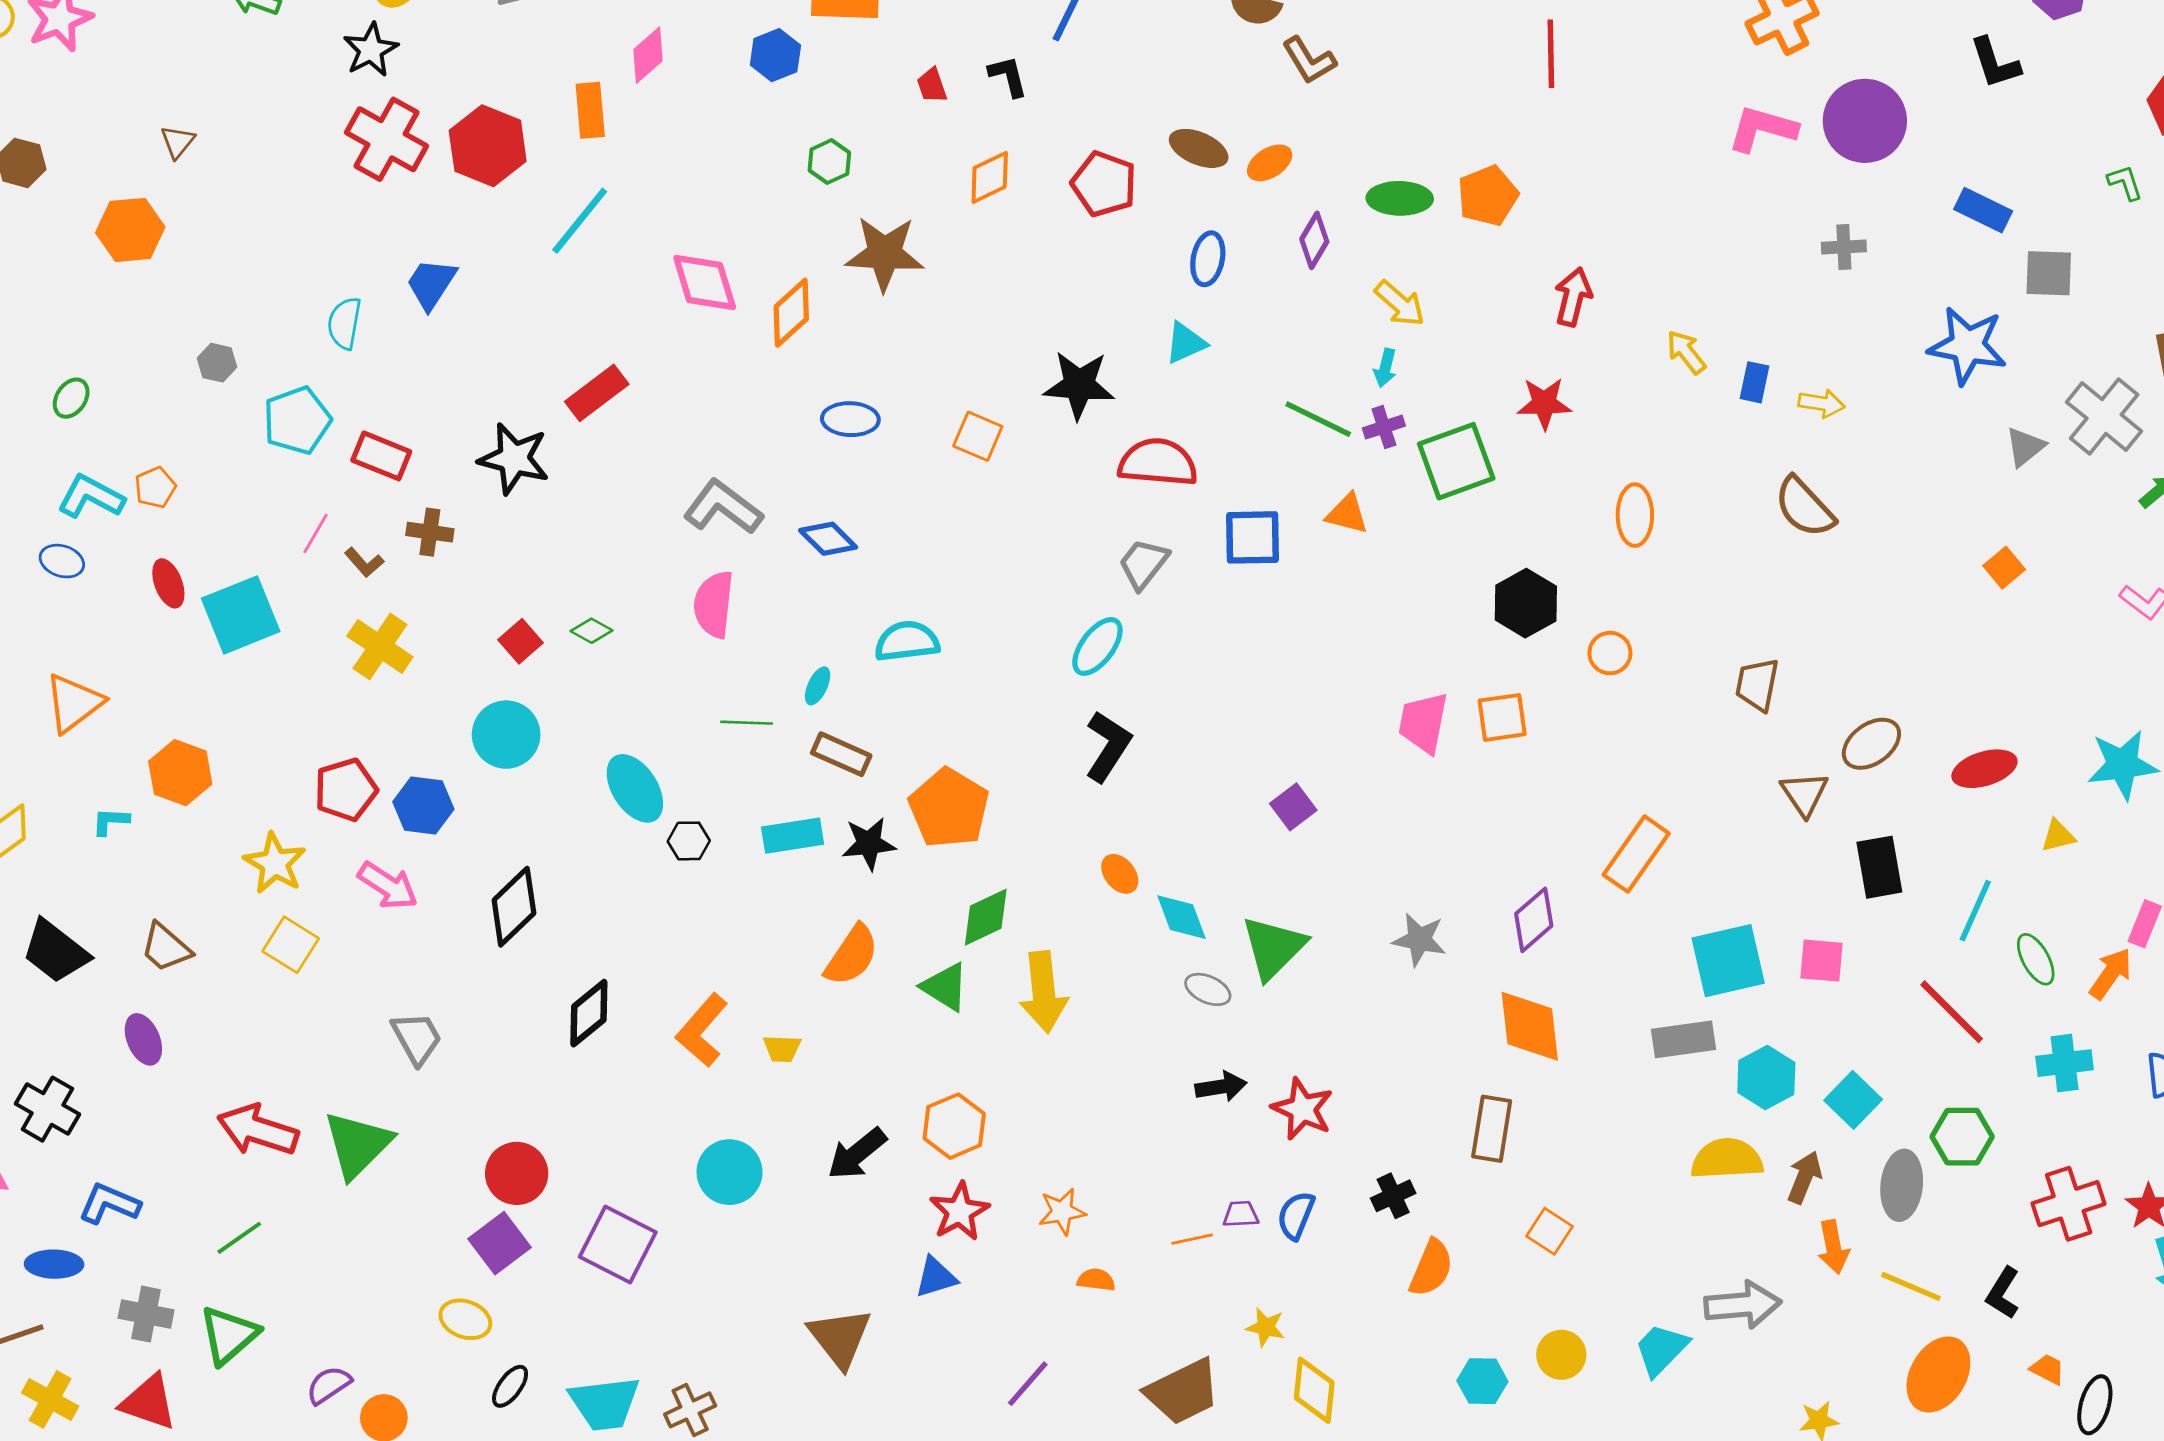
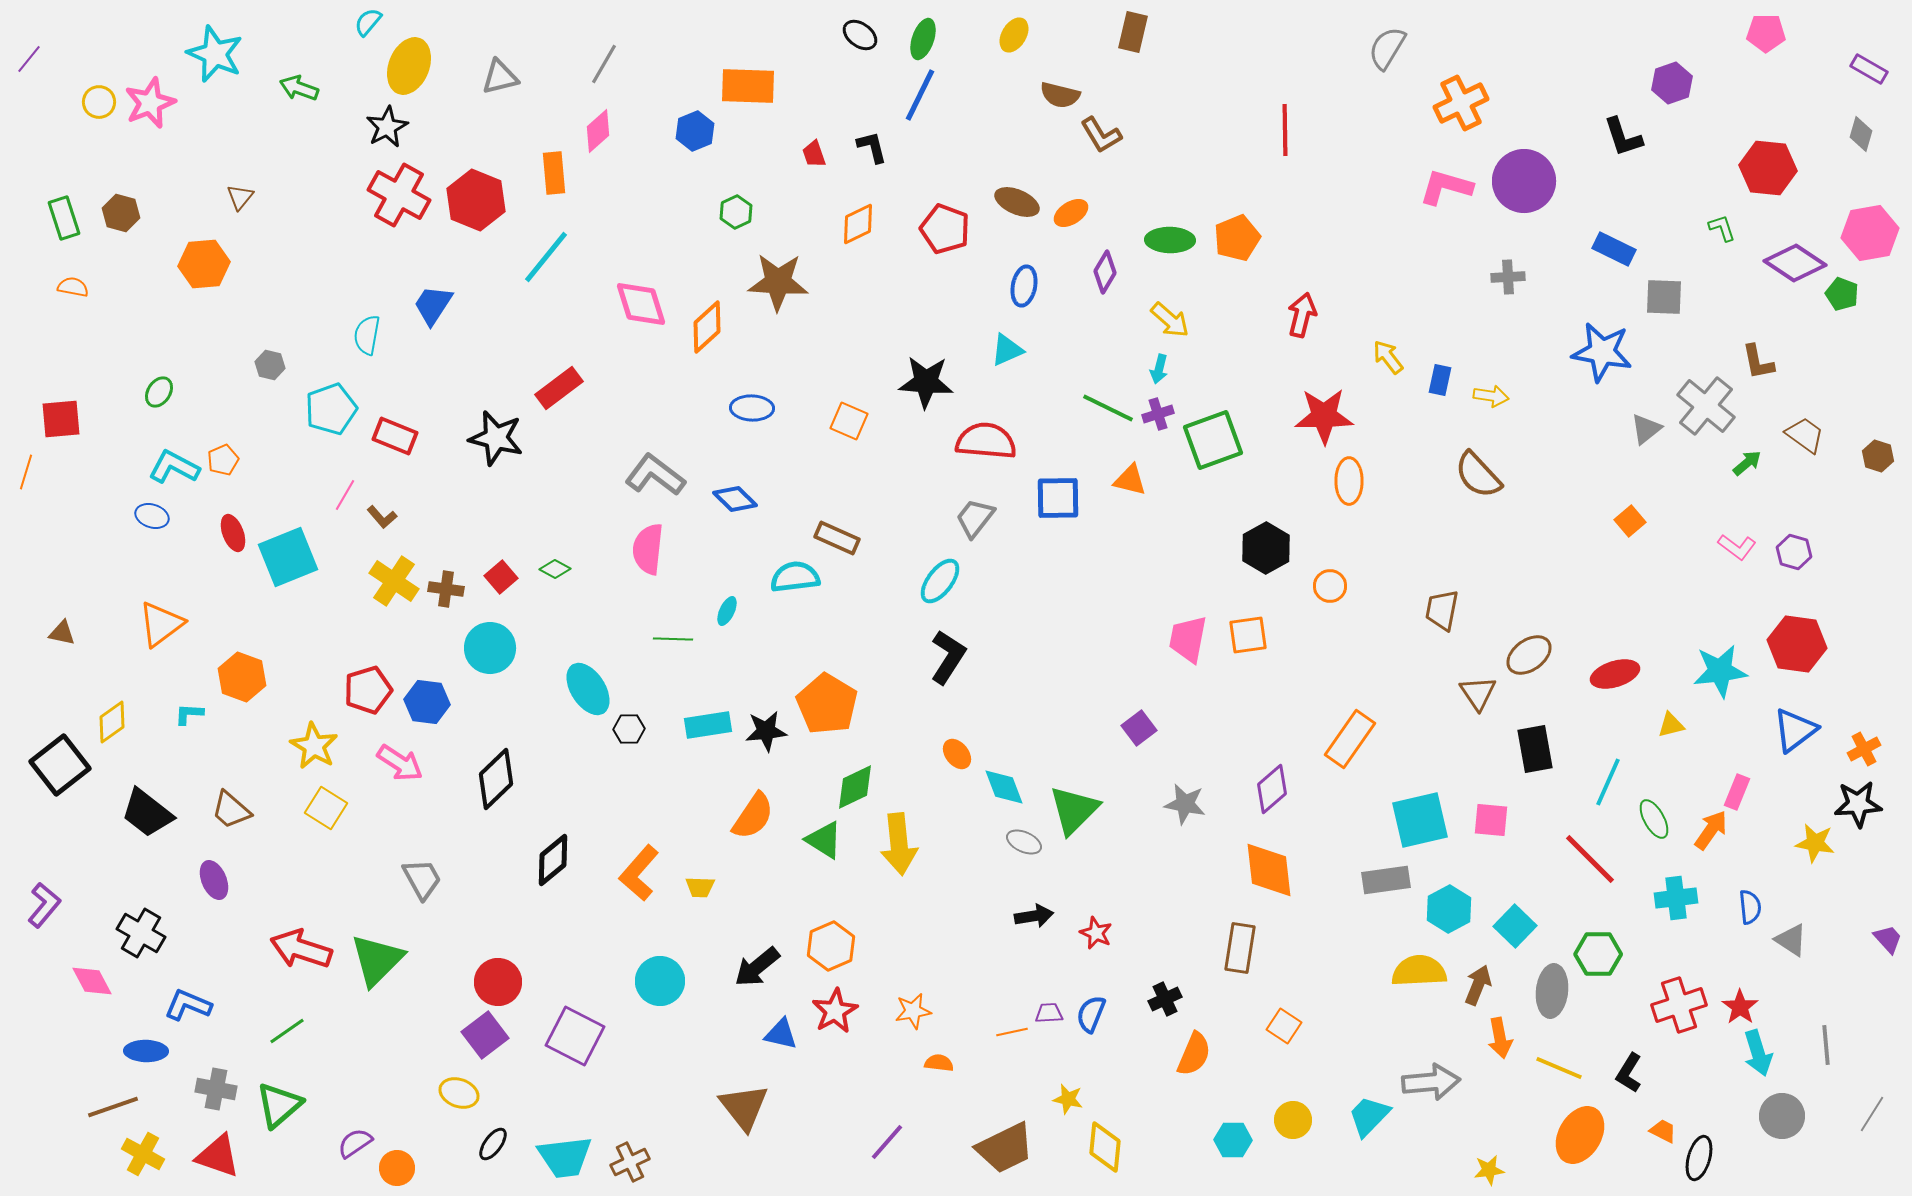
red star: (1544, 403) -> (1324, 416), moved, size x1.4
brown cross: (430, 532) -> (446, 589), moved
brown rectangle: (841, 754) -> (837, 538), moved
purple square: (1293, 807) -> (1139, 728), moved
red star: (1302, 1109) -> (1096, 933), size x0.7
blue triangle: (936, 1277) -> (781, 1034), moved, turned 30

